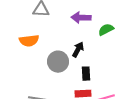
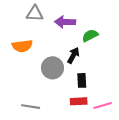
purple arrow: (81, 18) -> (65, 22), moved
green semicircle: (106, 30) -> (90, 36), moved

